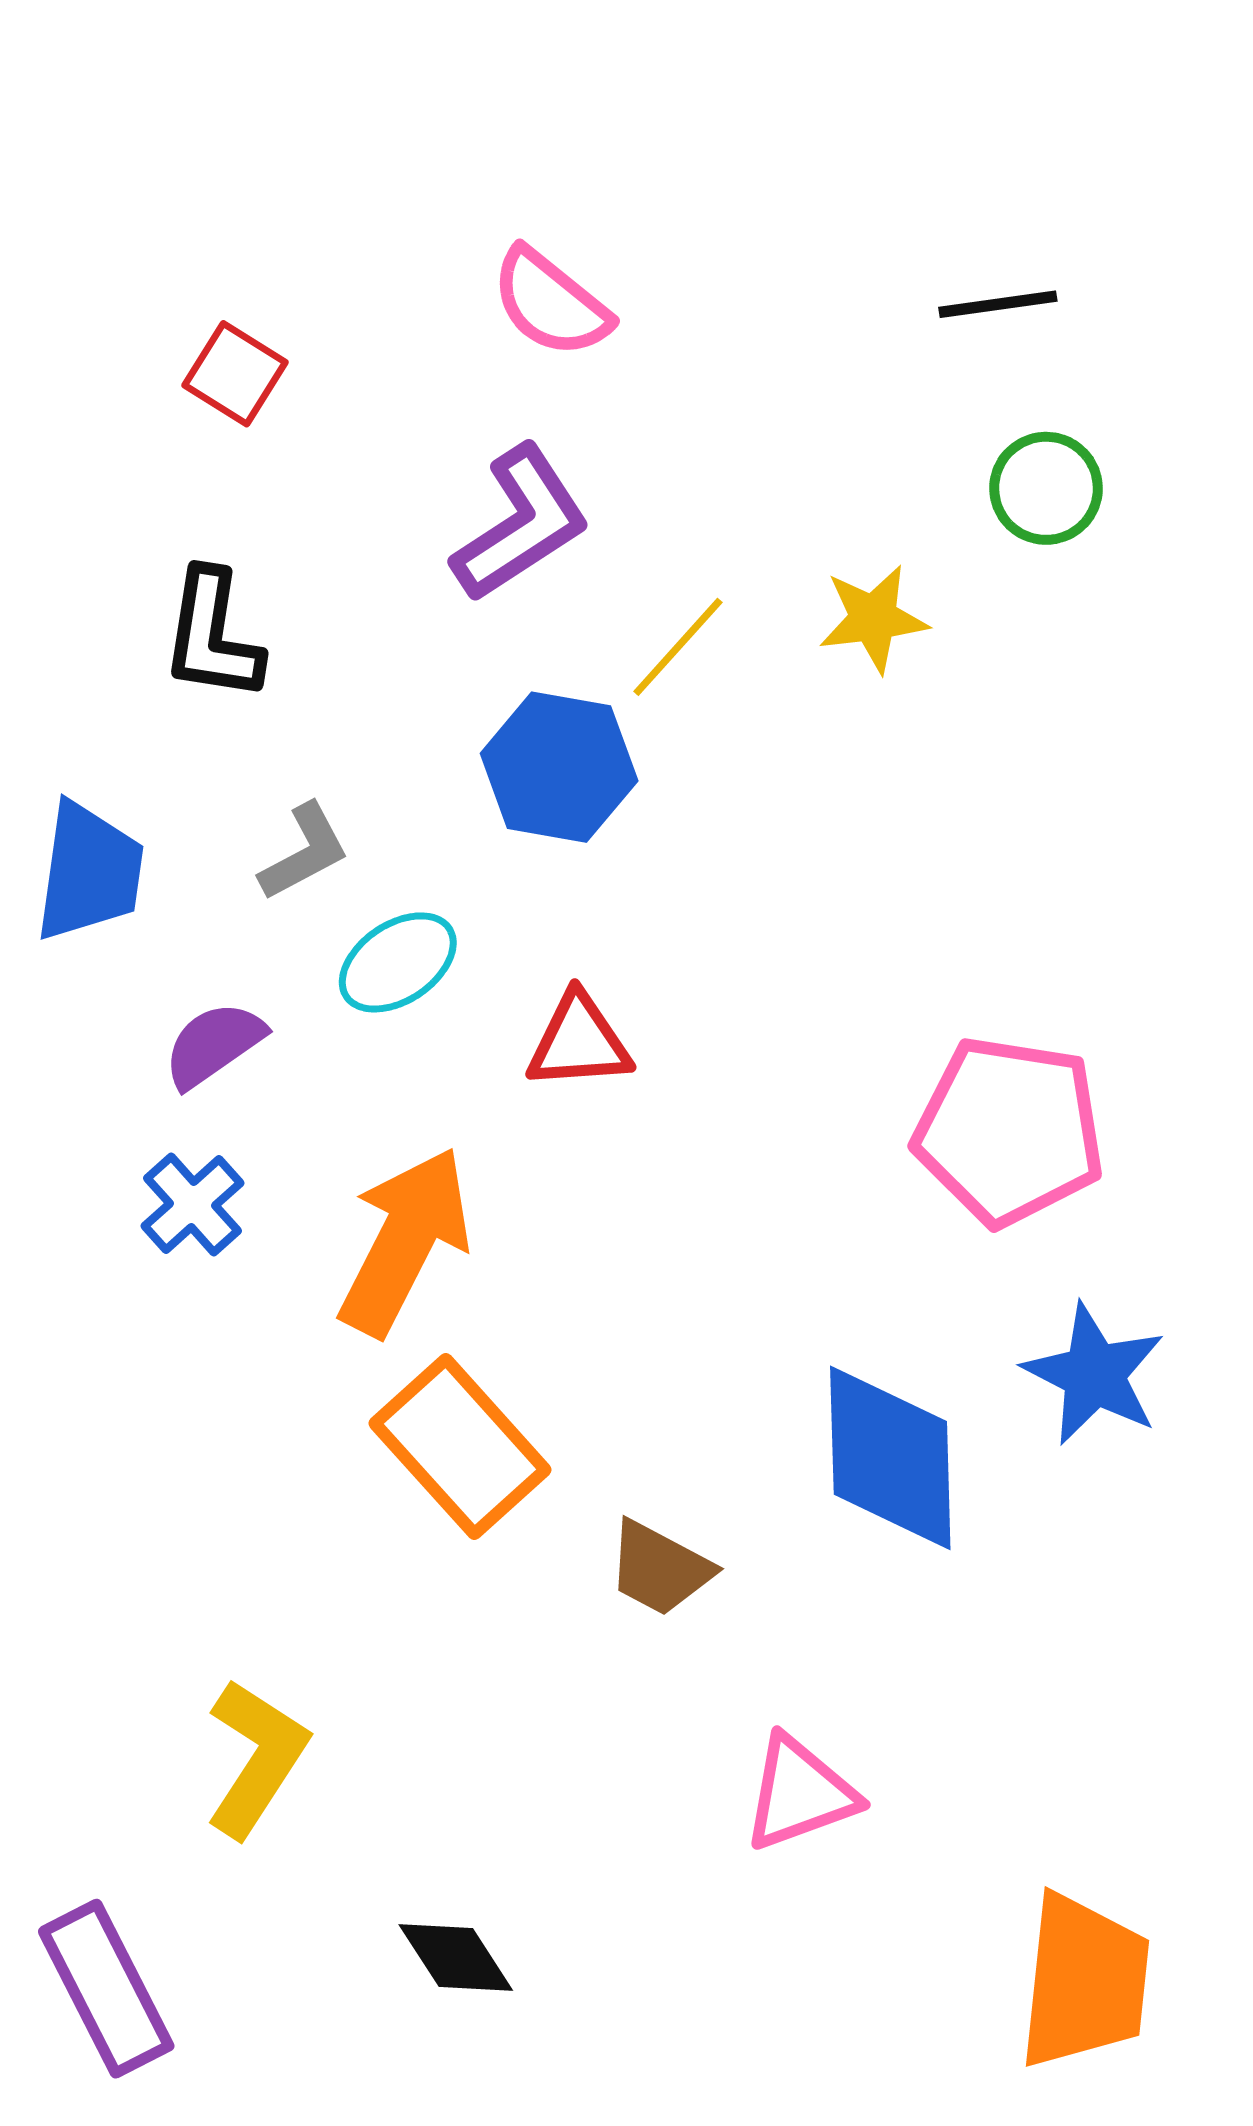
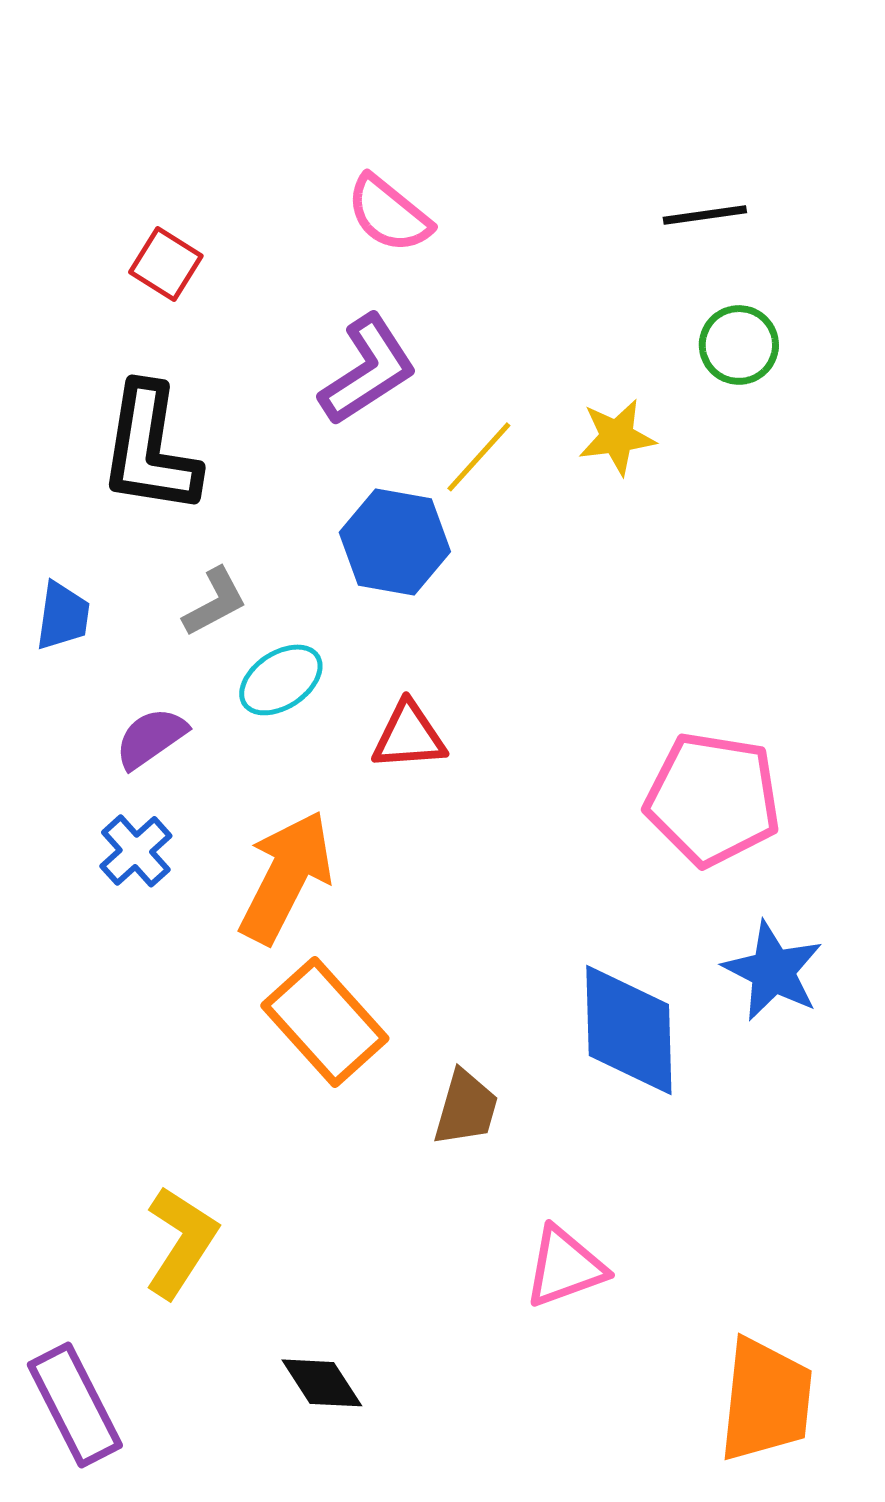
black L-shape: (212, 636) -> (150, 449), size x1.4
blue trapezoid: (89, 872) -> (63, 616), size x0.7
brown trapezoid: (660, 1568) -> (466, 1108), turned -102

